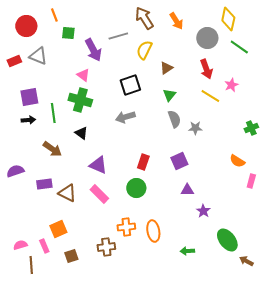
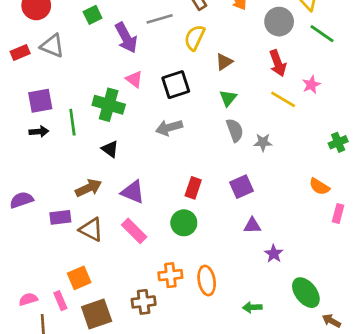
green square: (68, 33) -> (93, 15), turned -32
pink triangle: (83, 75) -> (134, 79), moved
brown arrow: (52, 149) -> (89, 188), moved, turned -60
brown square: (71, 256) -> (97, 314), size x1.6

